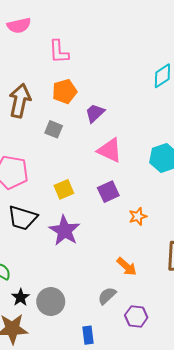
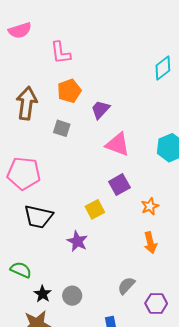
yellow square: (64, 189) -> (95, 209), moved
purple star: (65, 231) -> (77, 241), moved, size x0.7
orange arrow: (127, 267) -> (150, 243), moved, turned 40
gray circle: (51, 302) -> (72, 296), size x0.7

